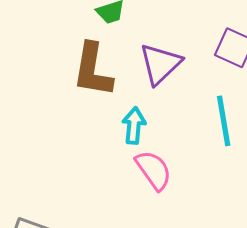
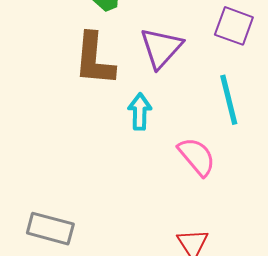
pink semicircle: (154, 170) -> (197, 157), moved

